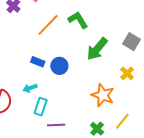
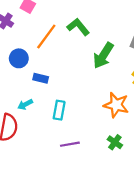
blue circle: (59, 66) -> (19, 58), moved
cyan arrow: (30, 88) -> (25, 104), moved
cyan rectangle: (41, 107) -> (59, 110), moved

